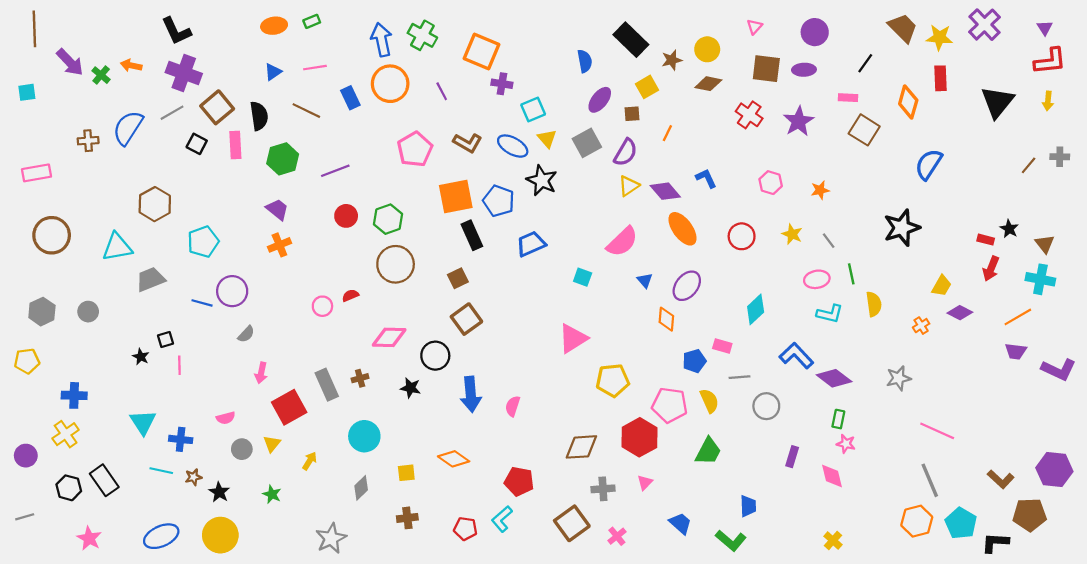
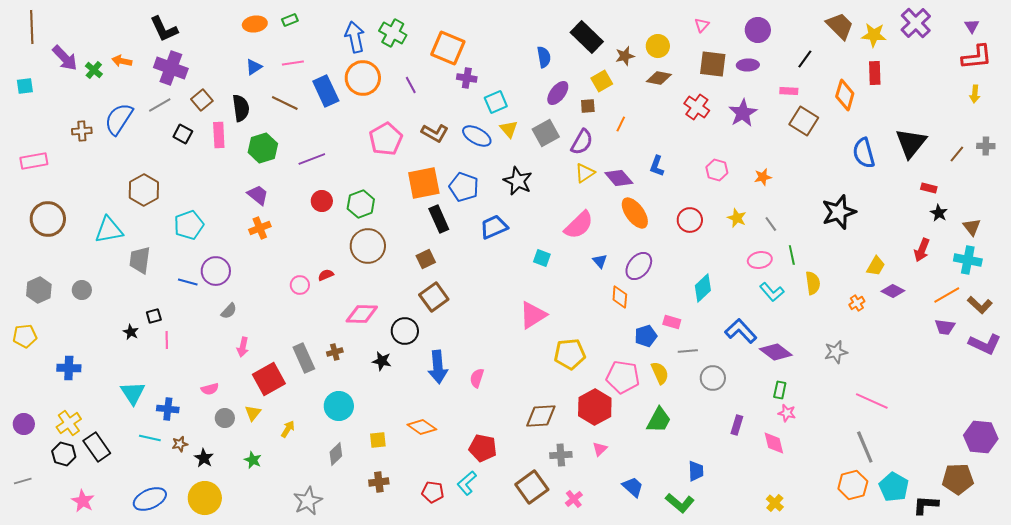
blue rectangle: (350, 98) -> (326, 91), size x1.4
black triangle: (997, 102) -> (911, 143), moved
brown square: (217, 107) -> (202, 100), size x0.7
blue semicircle: (929, 164) -> (864, 153), turned -48
blue L-shape: (706, 178) -> (657, 166), turned -135
black star: (542, 180) -> (518, 181), moved
red rectangle: (986, 240) -> (929, 188), moved
gray trapezoid: (150, 279) -> (140, 260), turned -60
cyan L-shape: (830, 314) -> (772, 292), turned 35
yellow cross: (66, 434) -> (69, 423), moved
brown L-shape: (1001, 479) -> (980, 305), moved

